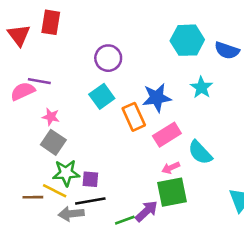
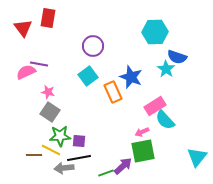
blue semicircle: (227, 50) -> (177, 57), moved
blue star: (157, 98) -> (131, 77), turned 30
pink rectangle: (167, 135) -> (155, 106), moved

